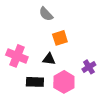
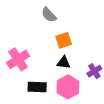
pink cross: (17, 56) -> (18, 59), turned 35
black triangle: (49, 59) -> (64, 63), moved

